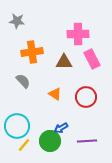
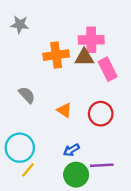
orange cross: (32, 52) -> (56, 55), moved
brown triangle: (64, 62) -> (84, 57), moved
green circle: (50, 141) -> (76, 175), moved

